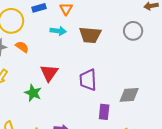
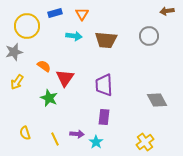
orange semicircle: (22, 47) -> (44, 66), moved
gray diamond: (129, 95) -> (157, 100), moved, turned 65
purple rectangle: (104, 112) -> (104, 117), moved

